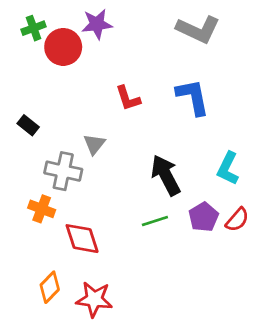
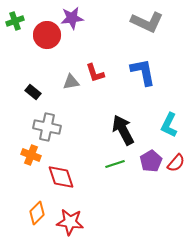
green cross: (34, 28) -> (15, 21), moved
black rectangle: (28, 125) -> (33, 92), moved
gray triangle: (94, 144) -> (71, 82), moved, turned 42

